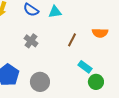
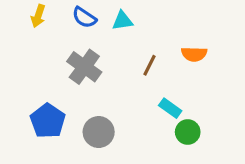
gray cross: (31, 41) -> (84, 67), size x1.5

